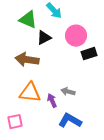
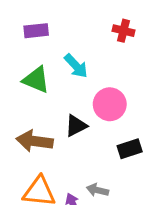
black triangle: (44, 38) -> (76, 126), moved
black rectangle: (89, 54) -> (130, 149), moved

